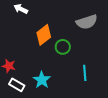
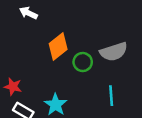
gray semicircle: (87, 22) -> (114, 52), moved

